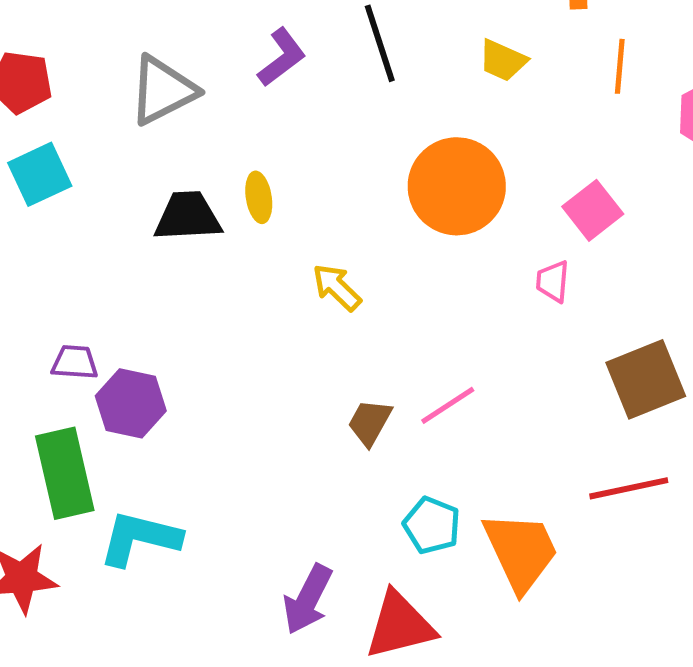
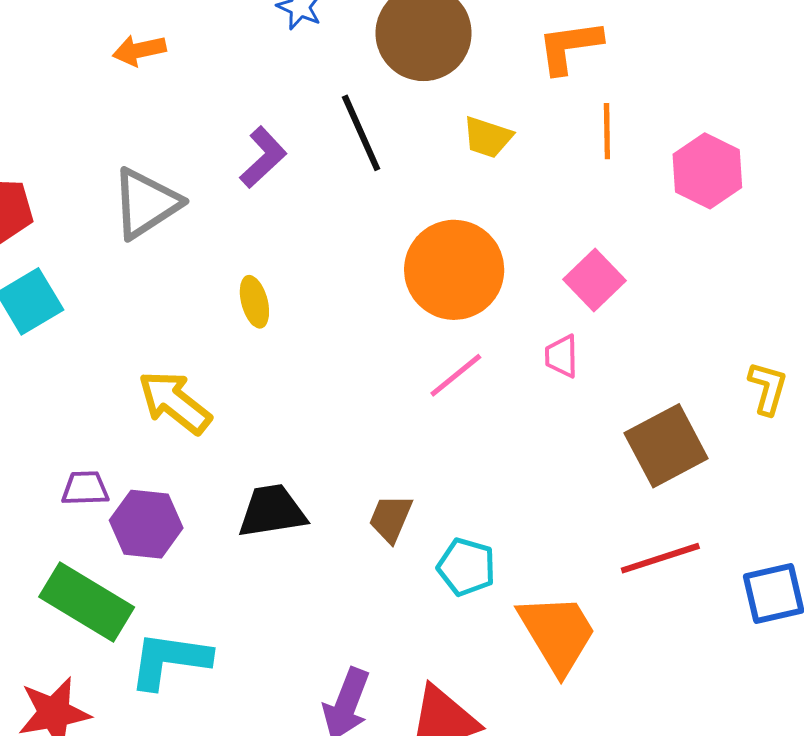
black trapezoid: (188, 216) -> (272, 511), moved
yellow arrow: (337, 287) -> (175, 402), moved, size x1.4
pink line: (448, 405) -> (456, 375), moved
green rectangle: (65, 473) -> (87, 602), turned -40
cyan pentagon: (432, 525) -> (466, 567), moved

